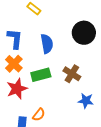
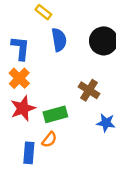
blue semicircle: (47, 44) -> (59, 40), moved
green rectangle: (41, 75) -> (55, 114), moved

